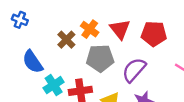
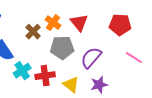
red pentagon: (154, 34) -> (120, 25), moved

